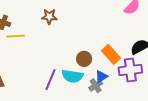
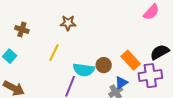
yellow line: (16, 36) -> (54, 53), moved, turned -60
cyan semicircle: (72, 76) -> (84, 70), moved

